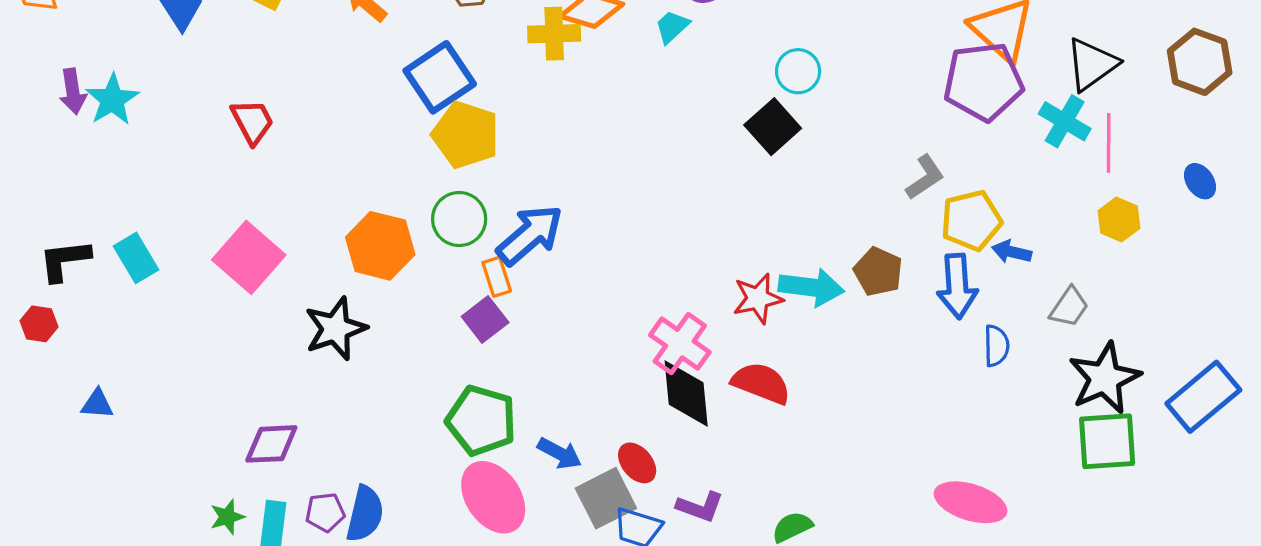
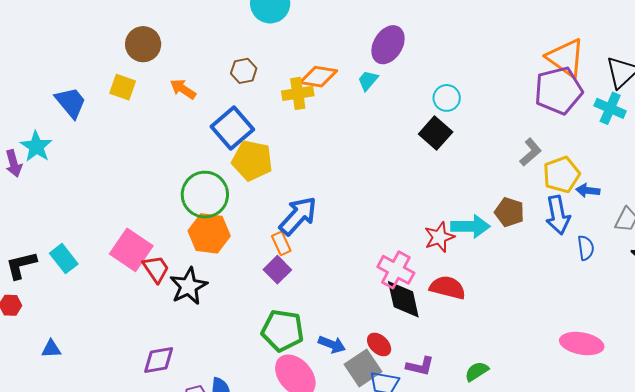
cyan star: (112, 100) -> (36, 146), moved
red trapezoid: (252, 122) -> (156, 269), moved
green circle: (459, 219) -> (205, 195), moved, size x1.4

